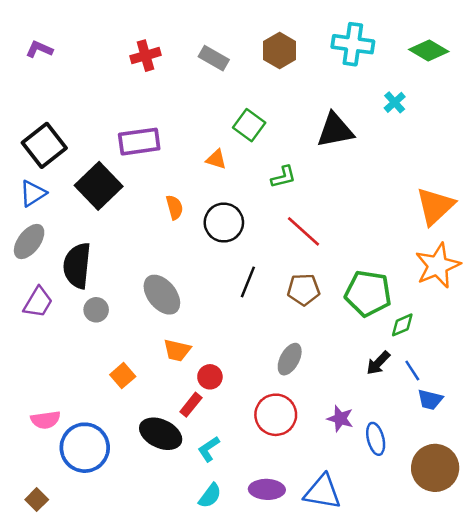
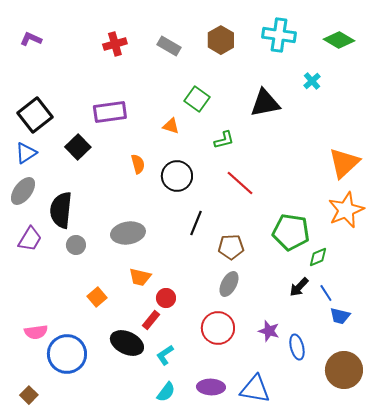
black square: (99, 186) -> (78, 147), size x0.7
brown pentagon: (304, 290) -> (231, 247), moved
gray ellipse: (162, 295) -> (128, 233), turned -60

